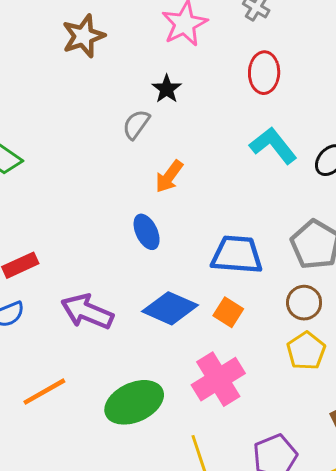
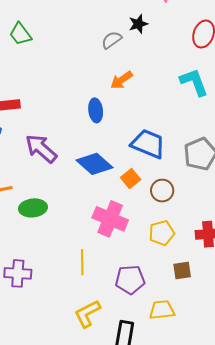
brown circle: (304, 303) -> (162, 191), moved
yellow pentagon: (306, 351) -> (162, 233), moved
pink cross: (218, 379) -> (110, 219), turned 36
green ellipse: (134, 402) -> (33, 208), moved, size x0.7

